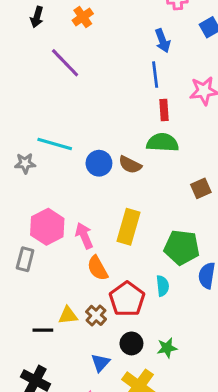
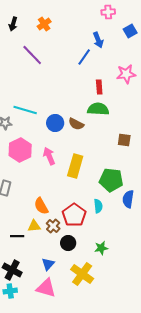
blue line: (155, 75) -> (84, 57), moved, turned 42
brown square: (201, 188) -> (124, 140), turned 32
pink hexagon: (47, 227) -> (20, 150), moved
pink arrow: (84, 236) -> (49, 156), moved
orange semicircle: (98, 268) -> (41, 206), moved
black circle: (131, 343) -> (68, 243), moved
blue triangle: (100, 363) -> (48, 264), moved

